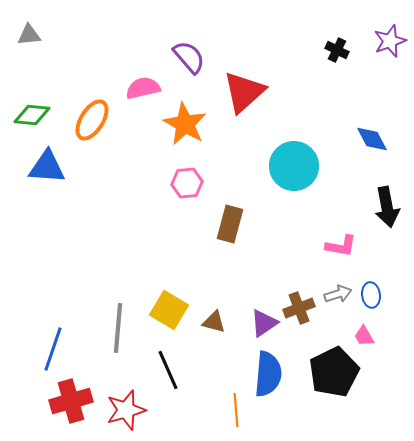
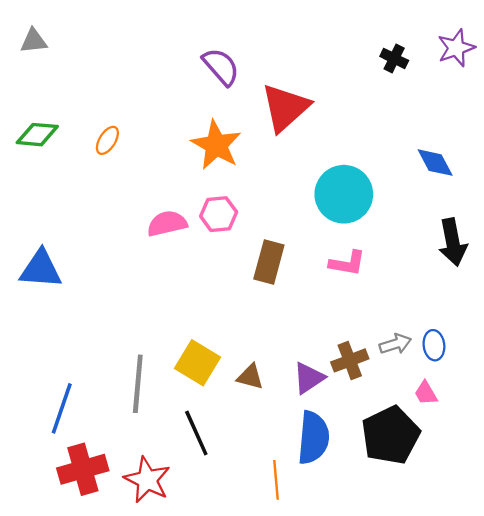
pink semicircle: (143, 88) -> (167, 223), moved
orange ellipse: (92, 120) -> (107, 140), size x0.6
blue triangle: (47, 167) -> (41, 269), moved
pink L-shape: (341, 246) -> (347, 263), moved
red star: (126, 410) -> (147, 480), turned -30

